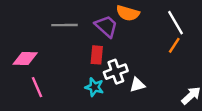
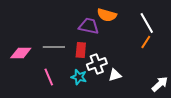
gray line: (64, 25) -> (54, 47), moved
purple trapezoid: (106, 26) -> (89, 26), turned -30
pink line: (37, 87) -> (49, 77), moved

